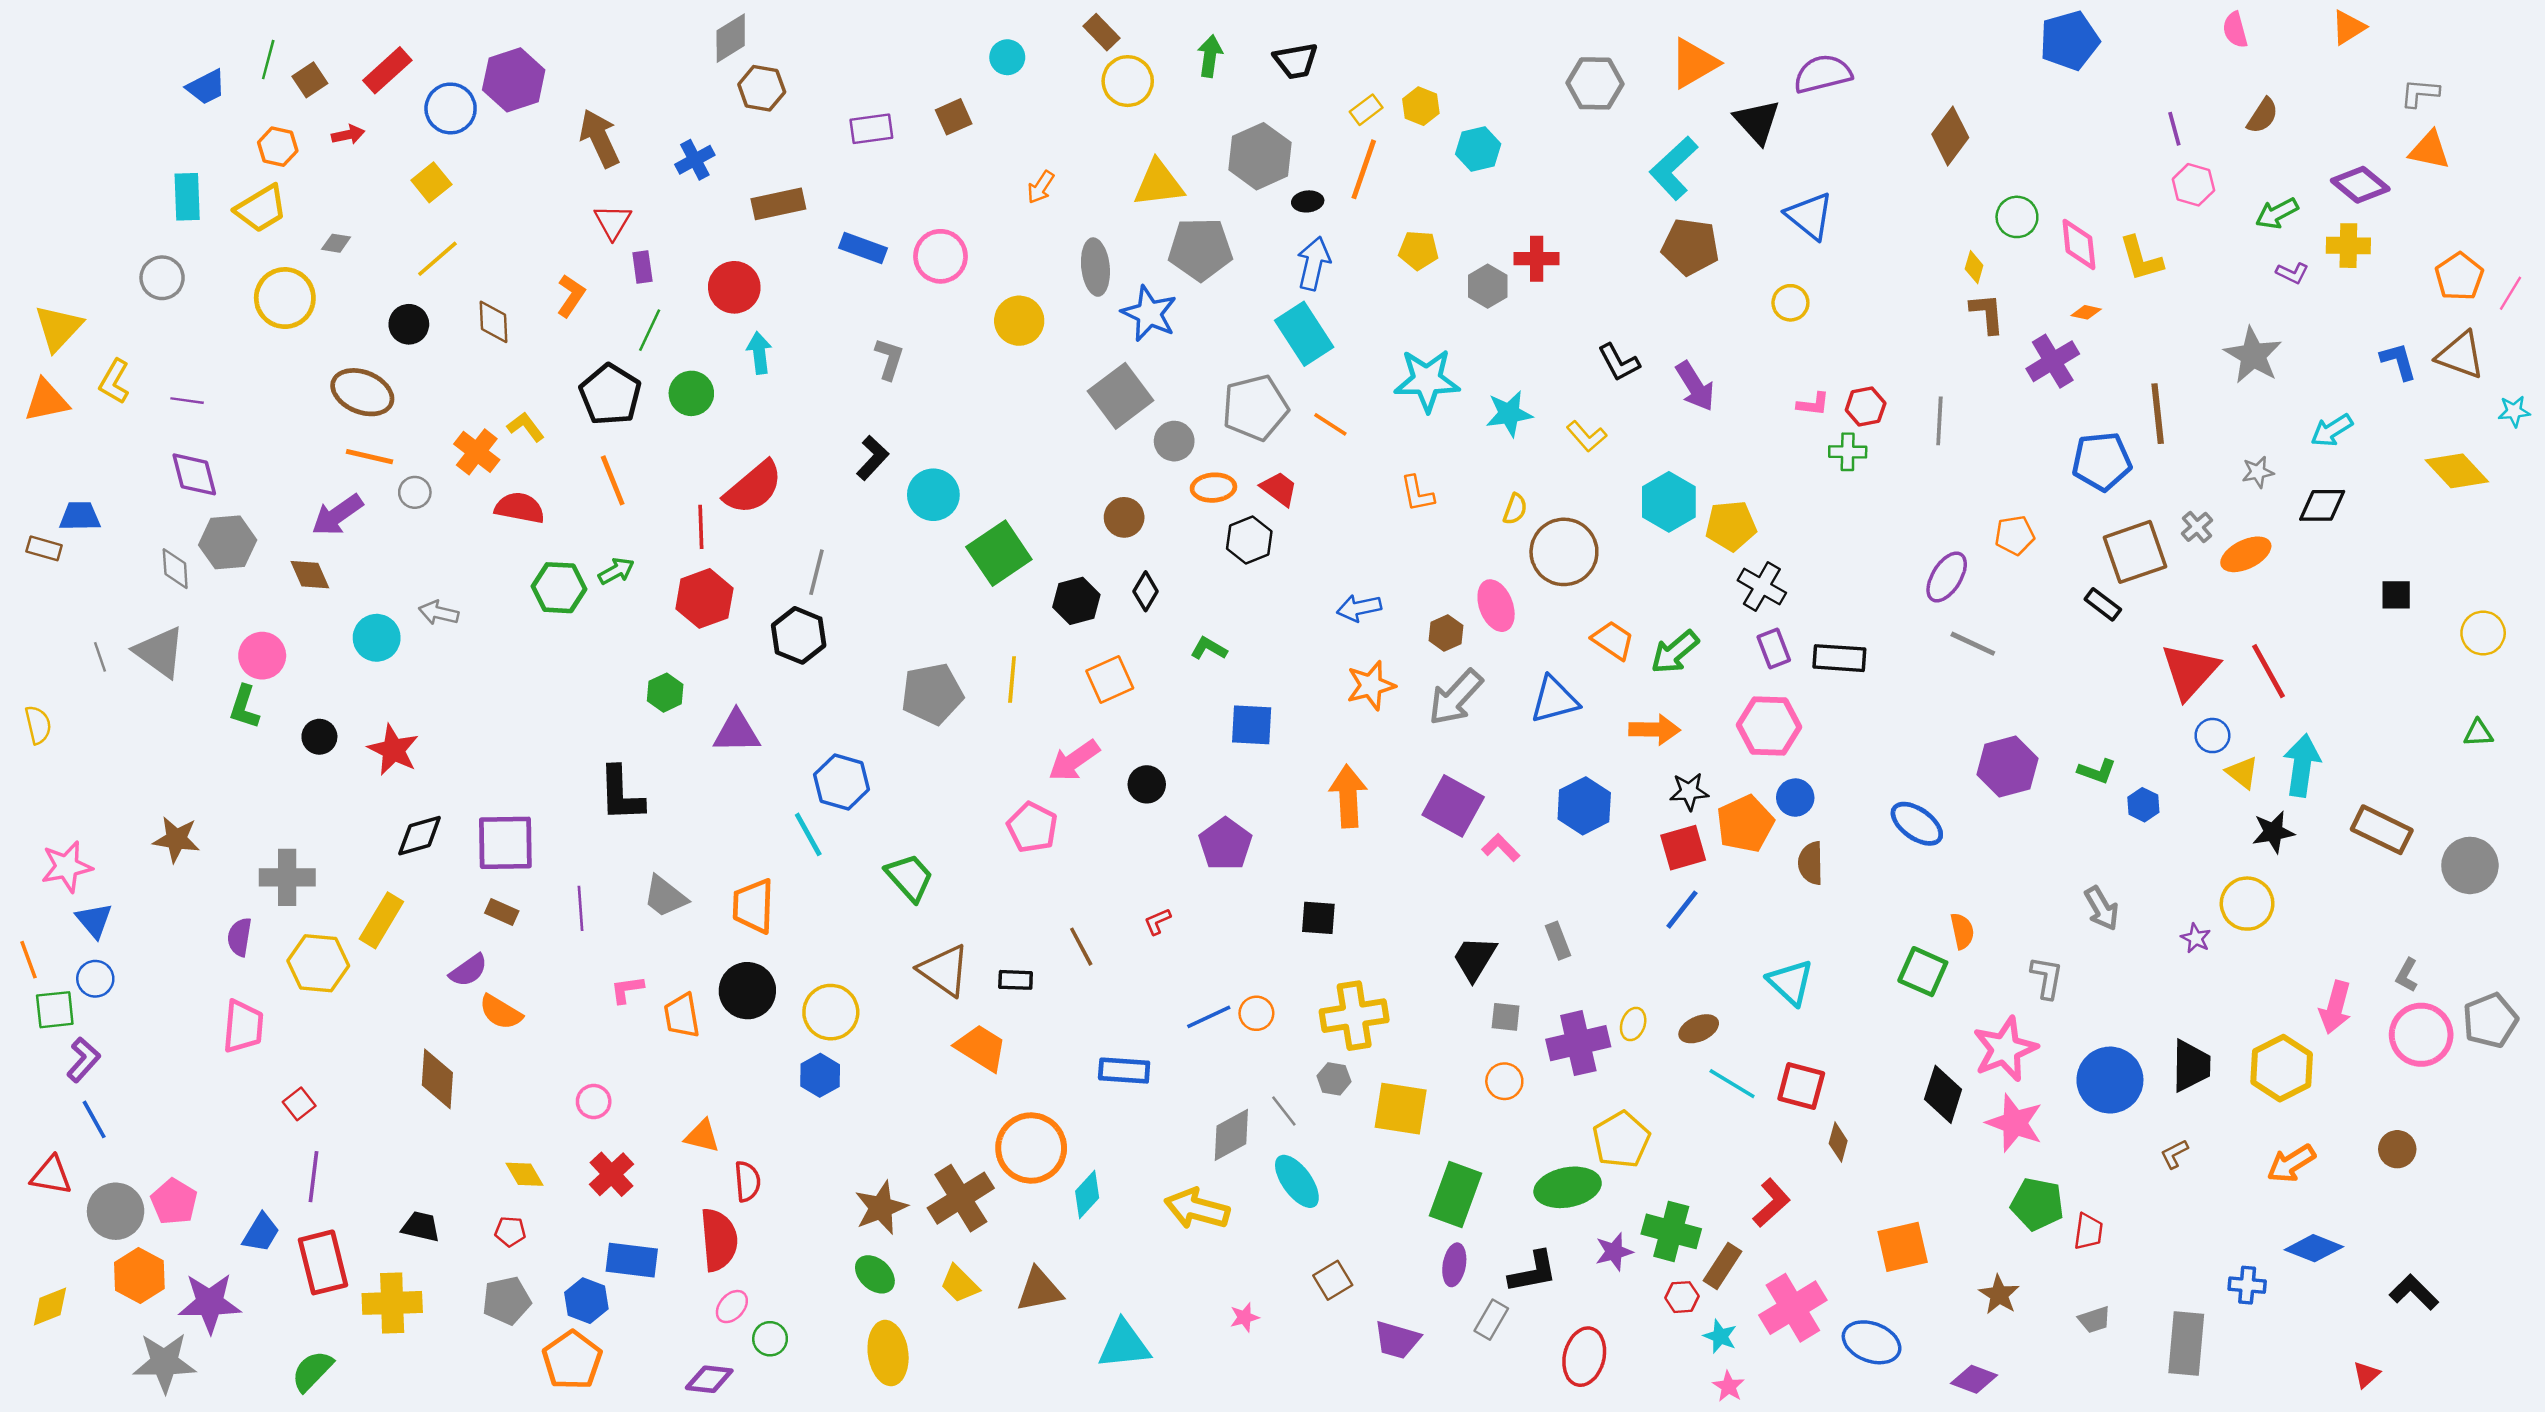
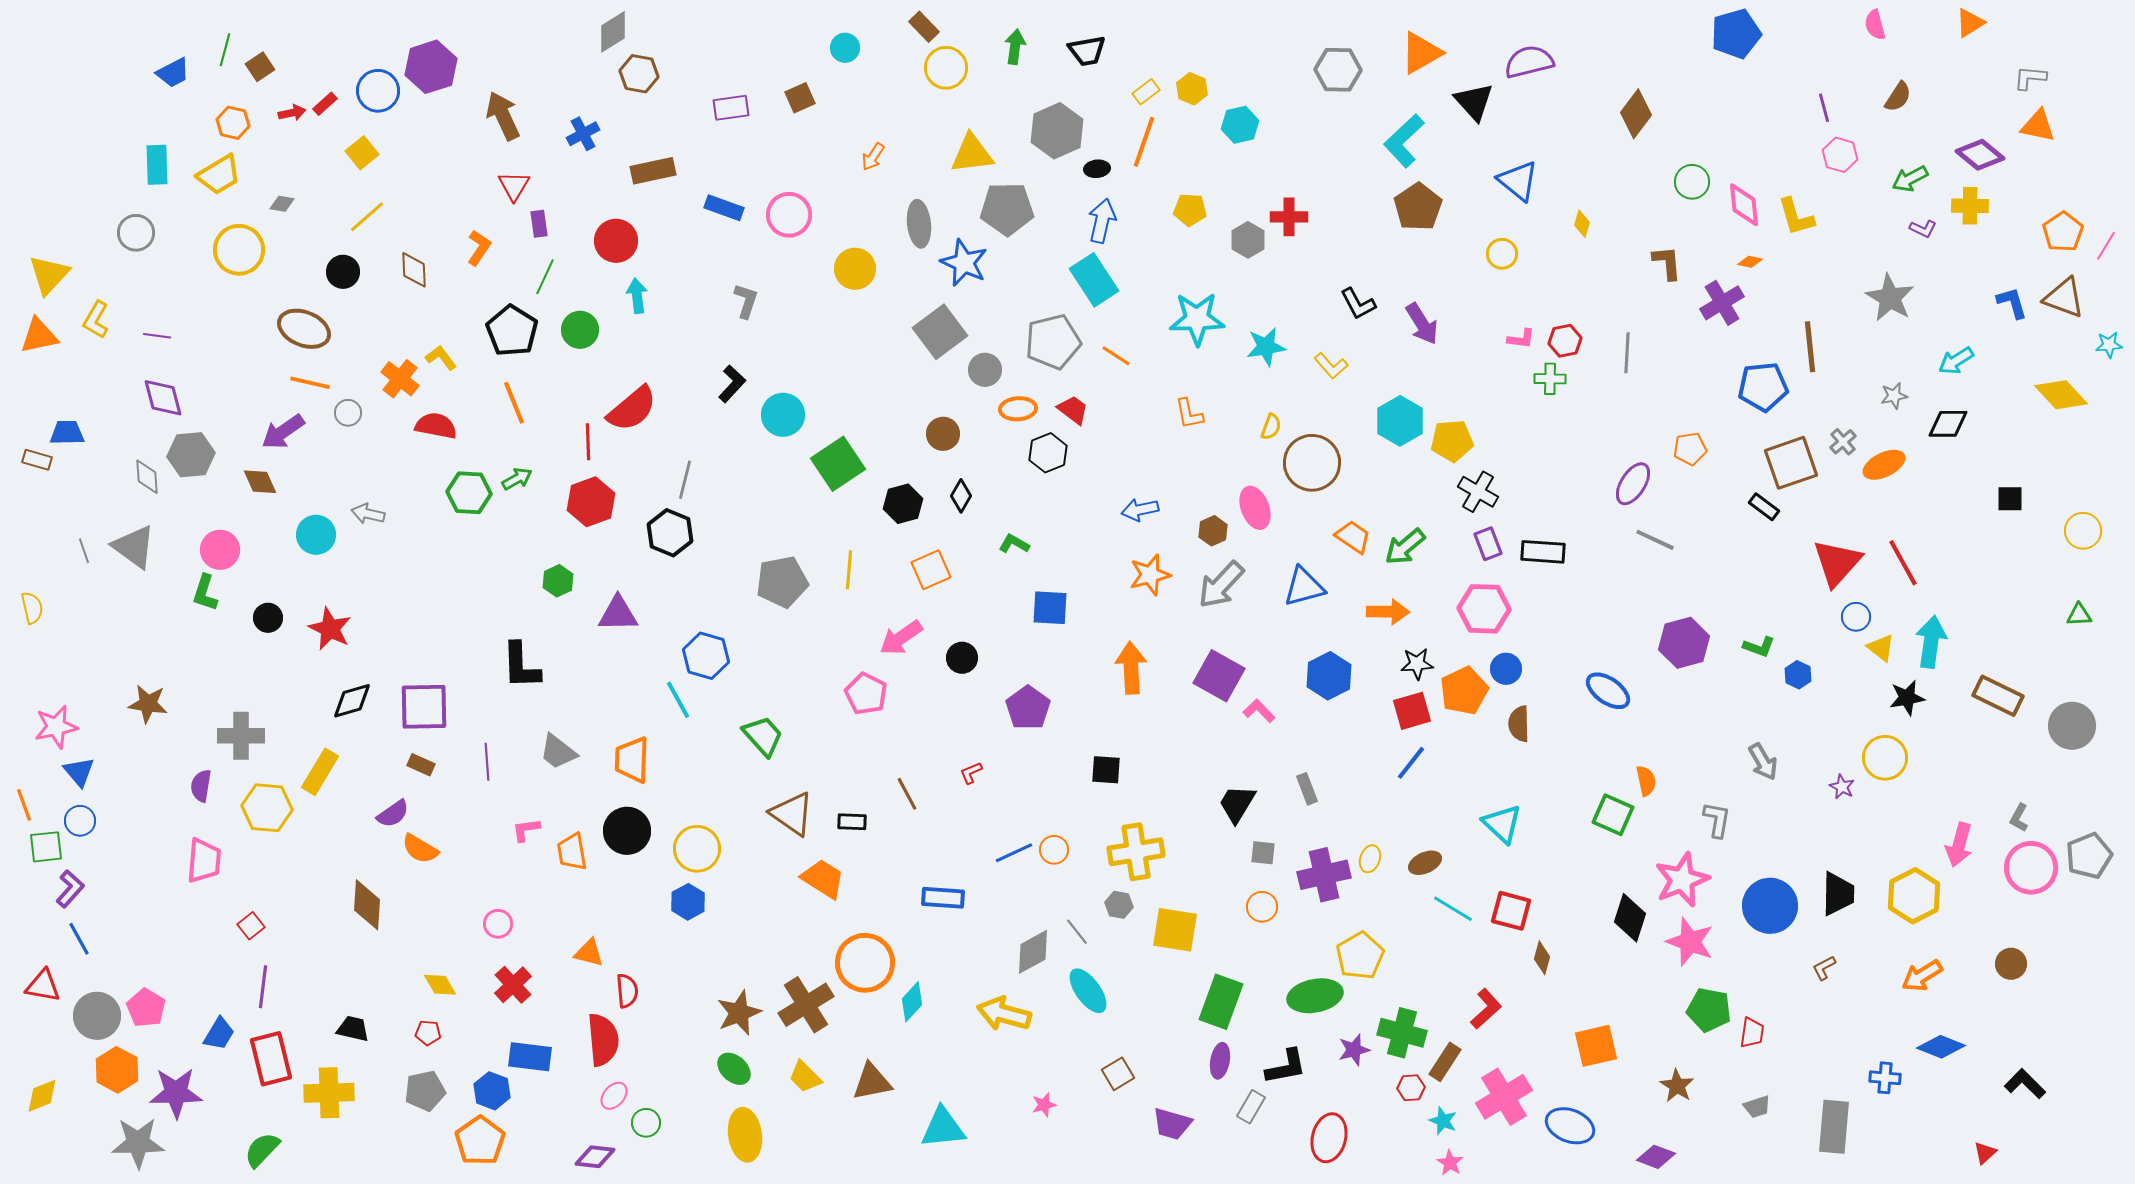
red rectangle: (387, 70) -> (325, 104), moved, size x0.6
brown pentagon: (1690, 247) -> (1418, 207), turned 30
yellow diamond: (1974, 267) -> (1582, 224), moved

